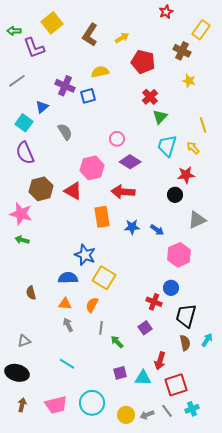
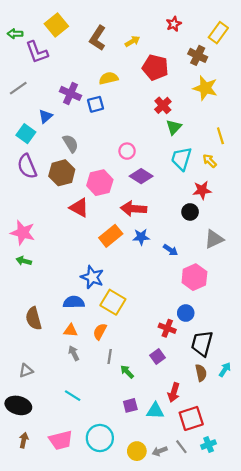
red star: (166, 12) -> (174, 24), moved
yellow star: (189, 81) -> (205, 88), size x1.6
brown hexagon: (41, 189) -> (62, 173), moved
orange rectangle: (102, 217) -> (111, 236), turned 60
blue star: (132, 227) -> (141, 237), moved
brown semicircle: (31, 293) -> (34, 318), size x1.5

